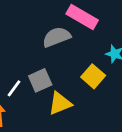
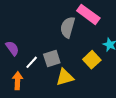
gray semicircle: (57, 37) -> (68, 27), turned -60

